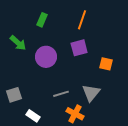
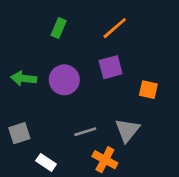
orange line: (82, 20) -> (115, 28), turned 30
green arrow: (18, 43) -> (24, 78), moved, turned 144

